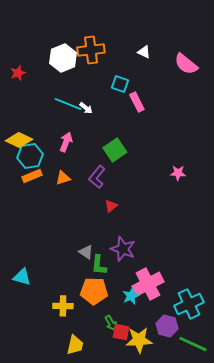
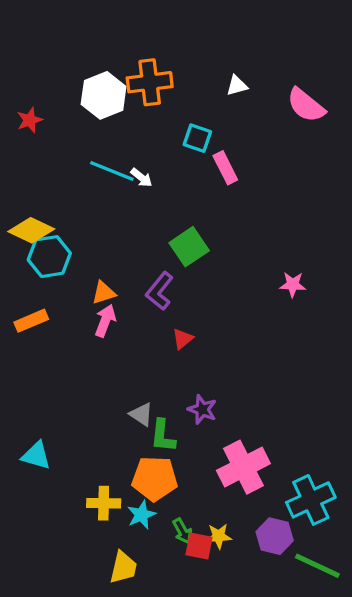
white triangle: (144, 52) -> (237, 86), turned -40
pink arrow: (66, 142) -> (105, 321), moved
orange rectangle: (32, 176) -> (31, 321), moved
purple star: (123, 249) -> (202, 409), size x0.7
cyan star: (131, 296) -> (141, 515), moved
yellow star: (139, 340) -> (219, 536), moved, size x0.6

